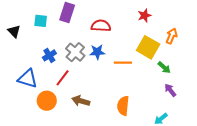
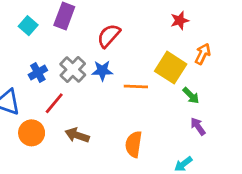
red star: (144, 15) -> (180, 20), moved
cyan square: (41, 21) -> (28, 26), turned 32
red semicircle: (101, 26) -> (109, 36), turned -54

